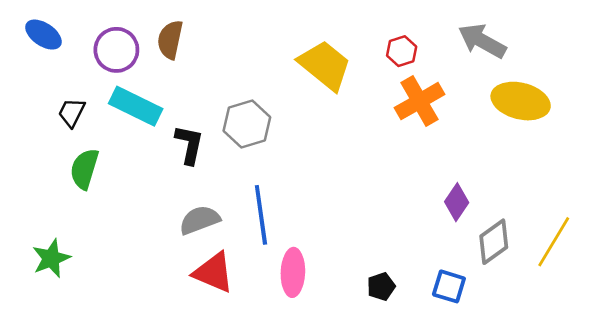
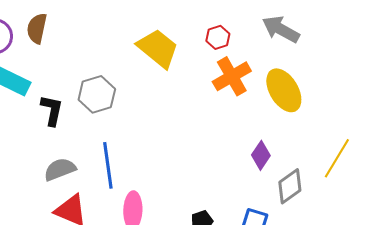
yellow ellipse: (521, 101) -> (284, 90), moved, turned 45
yellow line: (554, 242) -> (337, 158), moved

